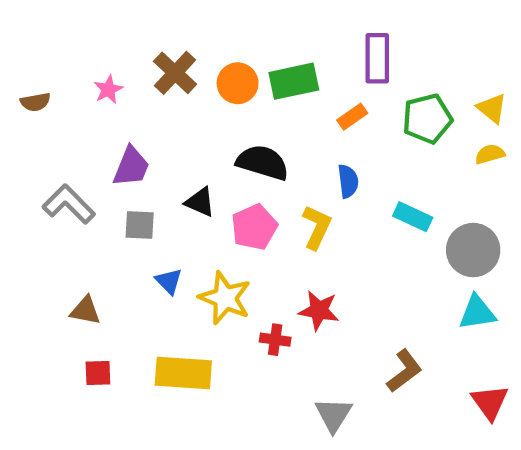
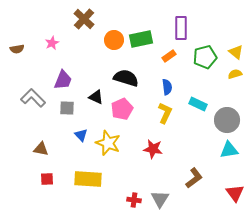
brown cross: (175, 73) -> (84, 19), moved
yellow L-shape: (317, 227) -> (165, 113), moved
red cross: (275, 340) -> (134, 200), moved

